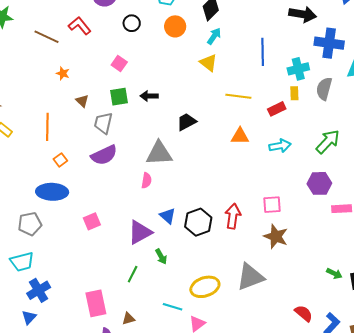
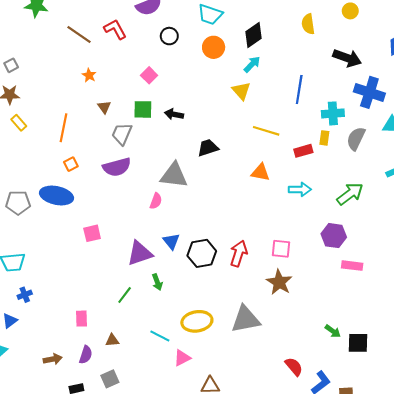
gray pentagon: (30, 224) -> (18, 203), moved
blue cross: (39, 290) -> (25, 295), size x0.6
pink rectangle: (96, 303) -> (81, 319), size x0.6

